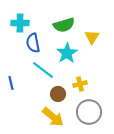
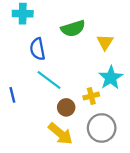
cyan cross: (20, 23) -> (23, 14), moved
cyan star: (67, 53) -> (111, 78), moved

